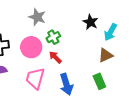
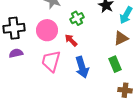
green cross: (53, 37) -> (77, 18), moved

